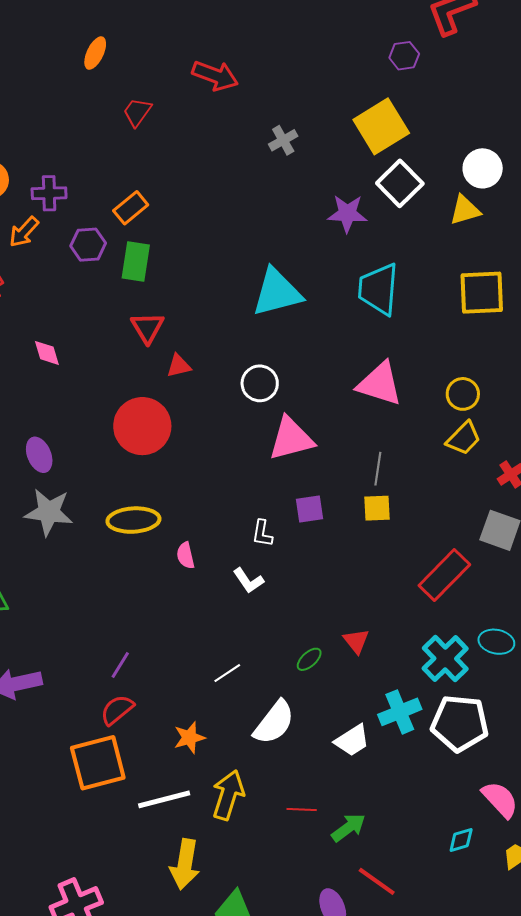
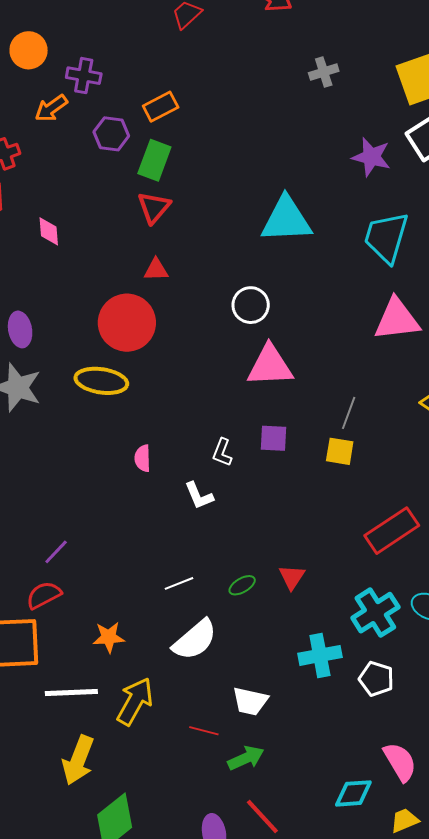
red triangle: (147, 328) -> (154, 207), moved
red triangle: (179, 366) -> (156, 270), moved
pink triangle: (380, 384) -> (397, 319), moved, turned -36
yellow ellipse: (133, 520) -> (101, 381), moved
white line: (227, 673) -> (179, 583), moved
white pentagon: (460, 723) -> (376, 679), size x0.6
white trapezoid: (352, 740) -> (250, 701), moved, turned 33
cyan diamond: (461, 840) -> (353, 793), size x1.4

